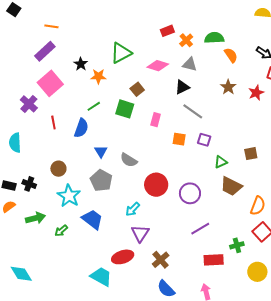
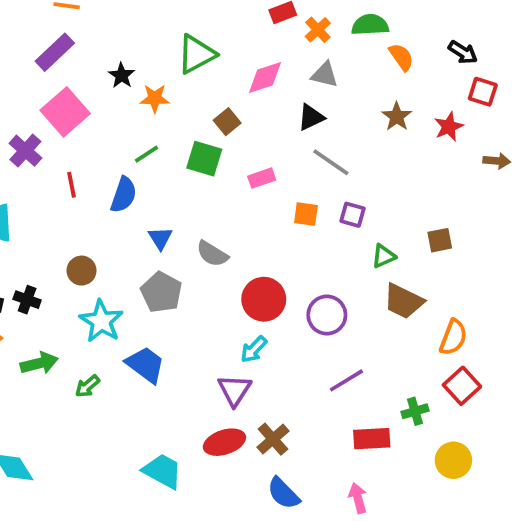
pink diamond: (158, 66) -> (265, 77), turned -35
pink rectangle: (156, 120) -> (262, 178), turned 56
cyan arrow: (133, 209) -> (254, 349), moved
red ellipse: (123, 257) -> (224, 442), moved

